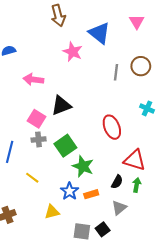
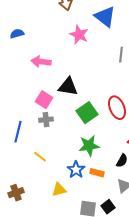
black triangle: (61, 105) -> (68, 87), turned 30
green square: (65, 146) -> (87, 113), moved
green star: (83, 166) -> (89, 146), turned -30
orange rectangle: (91, 194) -> (97, 173), turned 32

